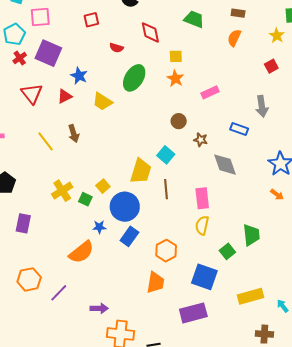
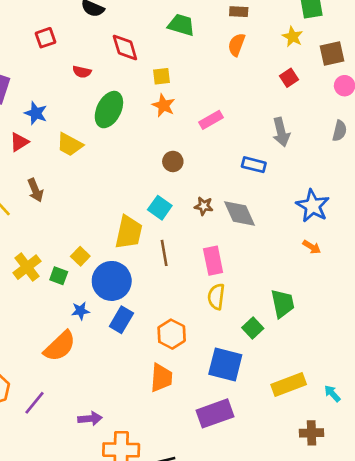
brown star: (201, 140) -> (204, 206), moved

